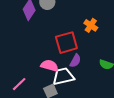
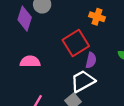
pink semicircle: (50, 66) -> (30, 62), moved

